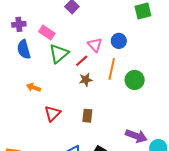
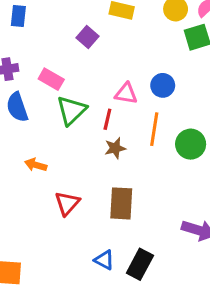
pink triangle: (95, 45) -> (126, 94), turned -35
red line: (82, 61) -> (107, 119), turned -32
brown rectangle: (87, 116) -> (121, 203), size x1.5

